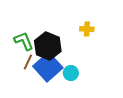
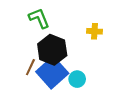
green L-shape: (24, 41) -> (39, 18), moved

